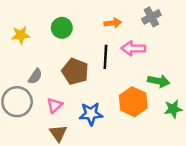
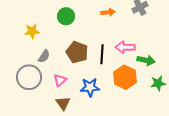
yellow star: (21, 35) -> (32, 31), moved
pink arrow: (133, 48) -> (125, 47), moved
black line: (105, 57) -> (102, 54), moved

